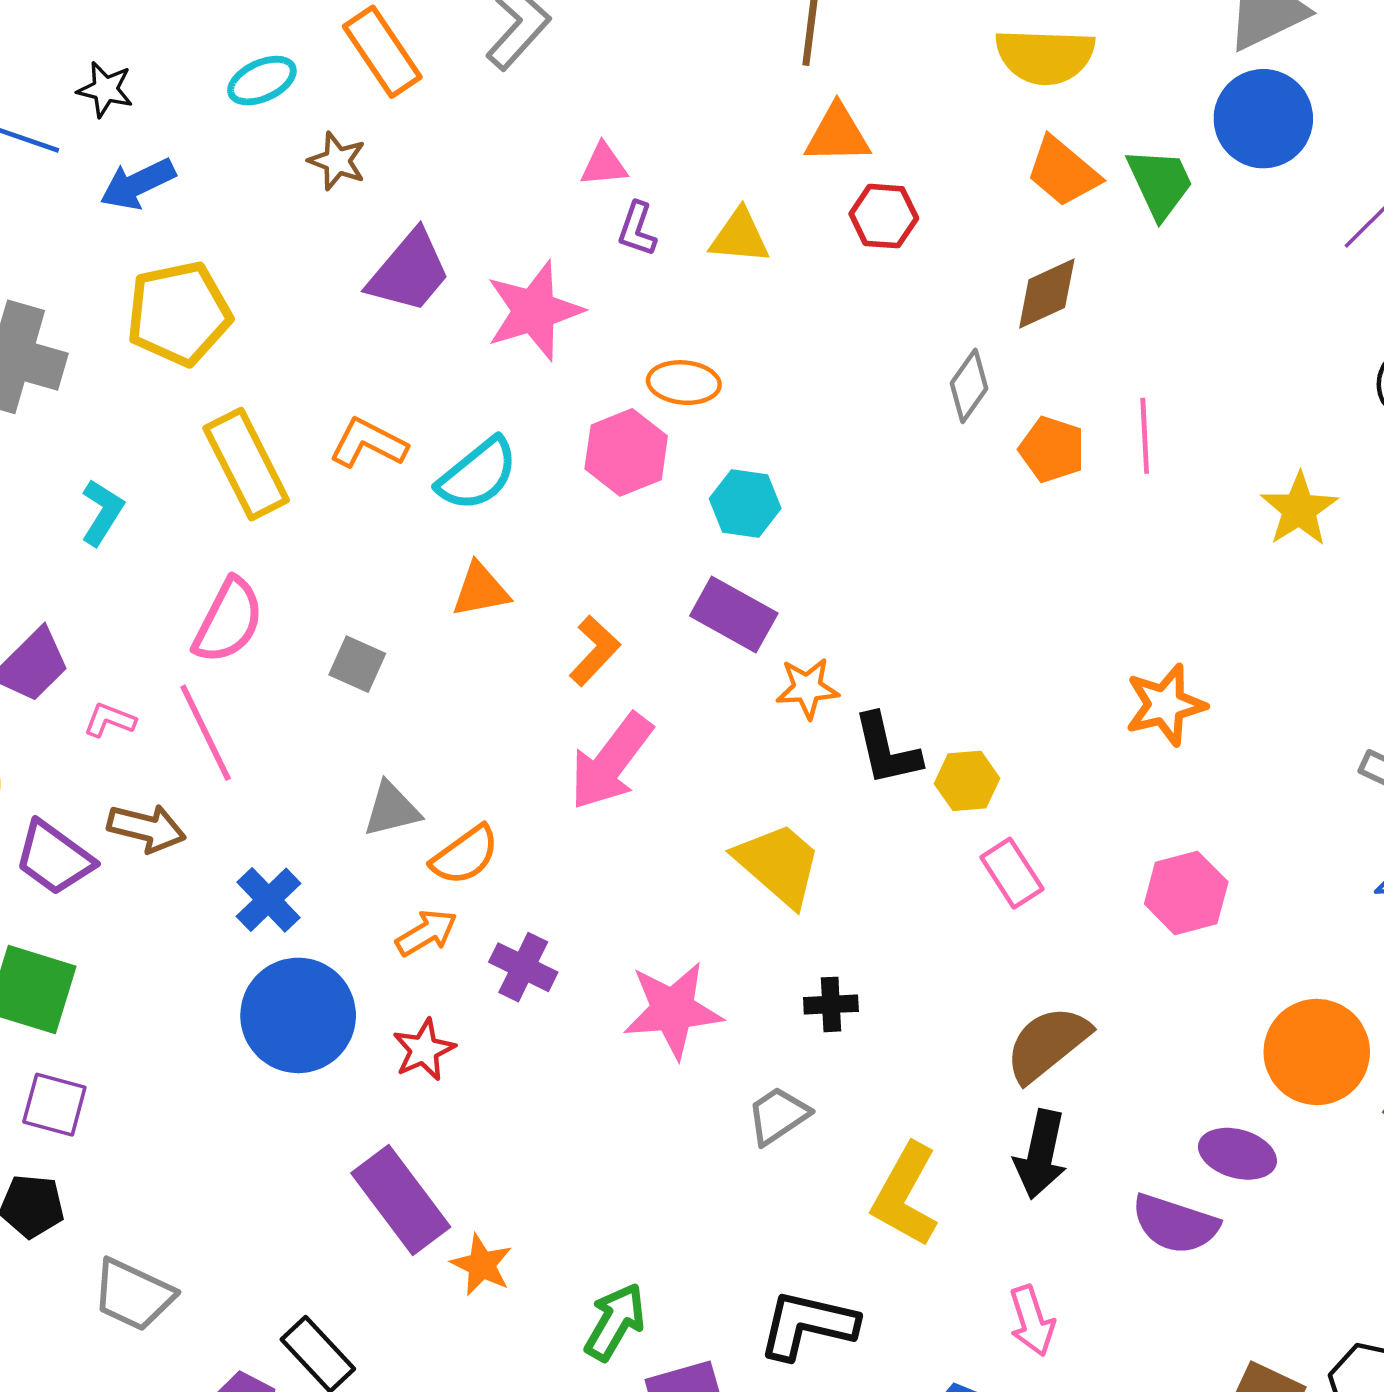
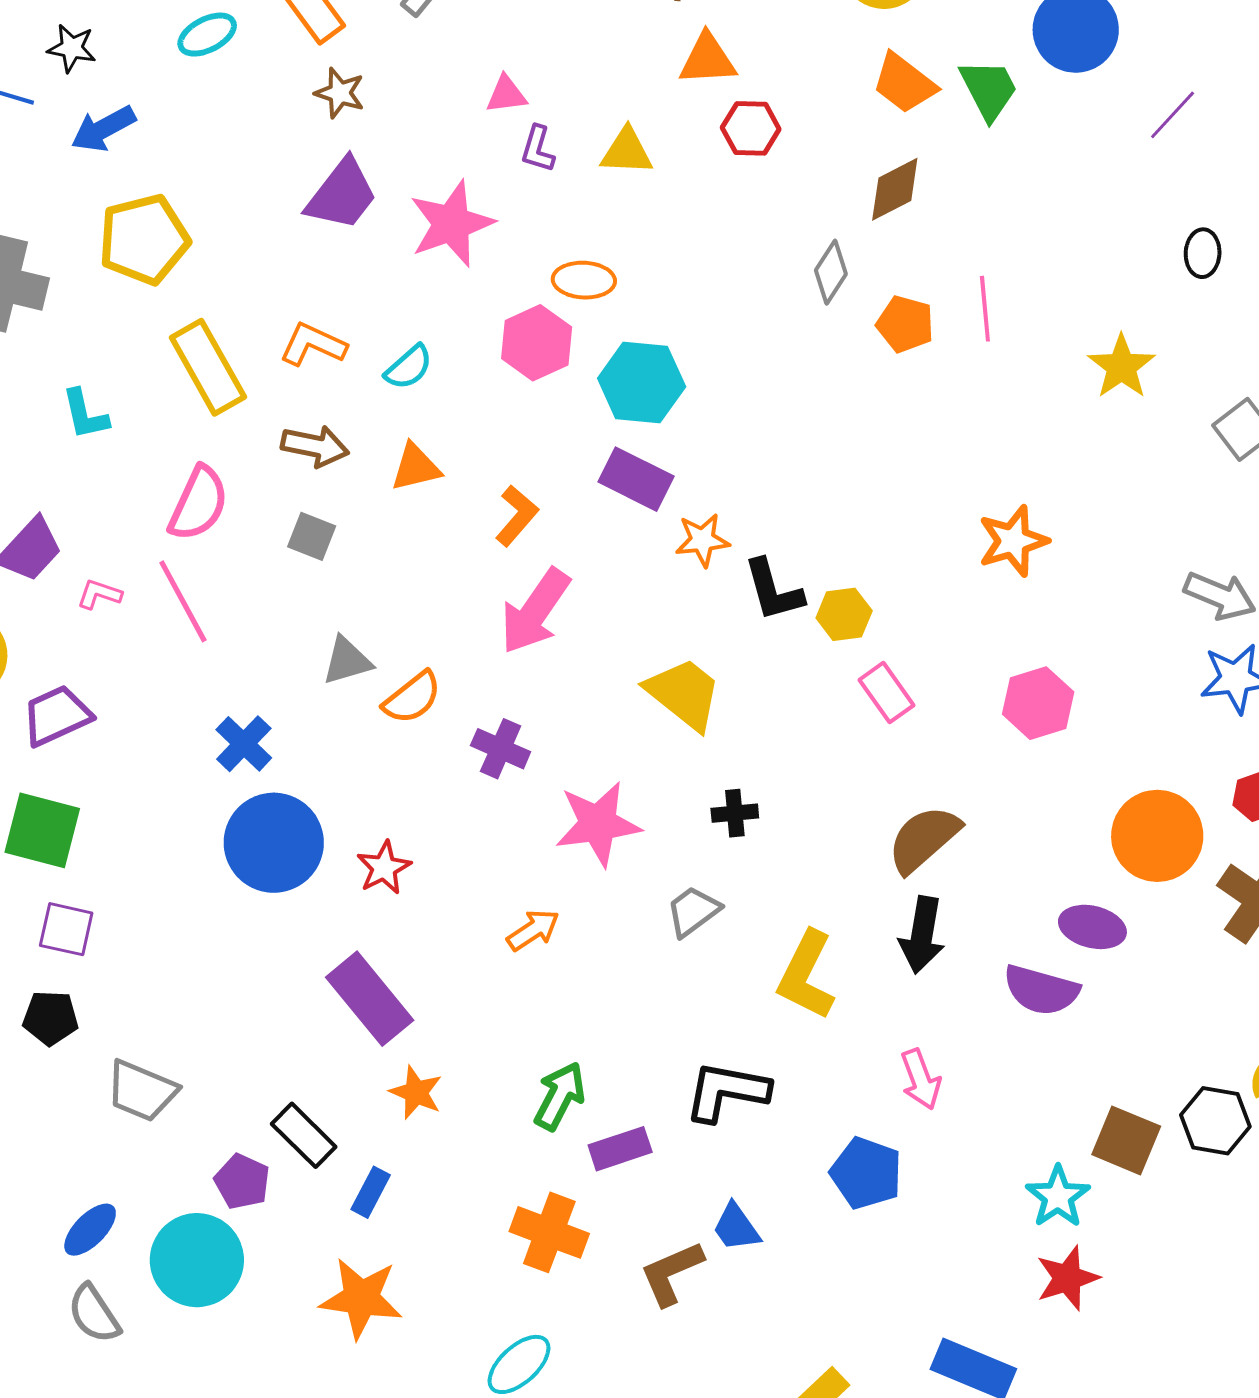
brown star: (337, 161) -> (340, 93), moved
cyan semicircle: (478, 474) -> (409, 367), size x0.7
cyan hexagon: (745, 503) -> (642, 383), size x1.4
cyan L-shape: (102, 512) -> (85, 414), turned 138
brown arrow: (147, 828) -> (315, 446), moved
purple trapezoid: (54, 858) -> (57, 716), turned 122
orange arrow: (426, 933) -> (533, 930), moved
purple cross: (523, 967) -> (501, 749), moved
orange star: (482, 1265) -> (416, 1092), moved

